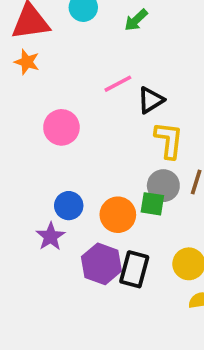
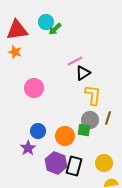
green arrow: (136, 20) -> (55, 29), moved
pink line: (118, 84) -> (75, 61), moved

